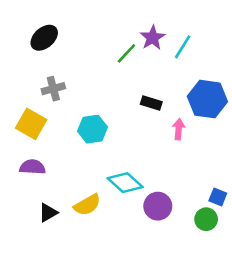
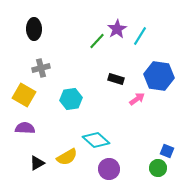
black ellipse: (44, 38) -> (34, 29), turned -50
pink arrow: (179, 129) -> (137, 99), turned 49
purple circle: (158, 206) -> (109, 169), moved

